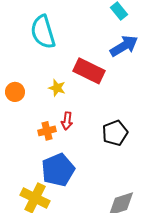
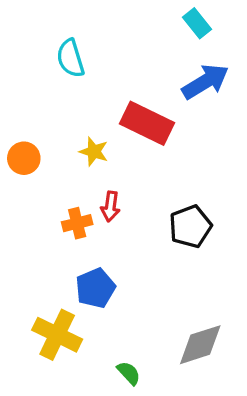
cyan semicircle: (43, 32) -> (70, 58), size x0.7
blue pentagon: (58, 170) -> (95, 288), size x0.7

